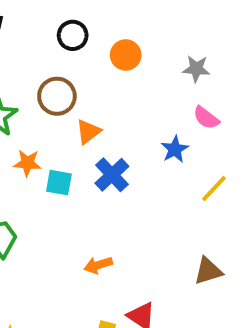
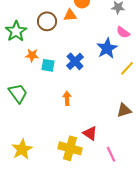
orange triangle: (88, 132) -> (70, 15), moved, turned 32
blue star: (175, 149) -> (107, 48), size x1.5
orange arrow: (98, 265) -> (67, 98), moved, turned 104

